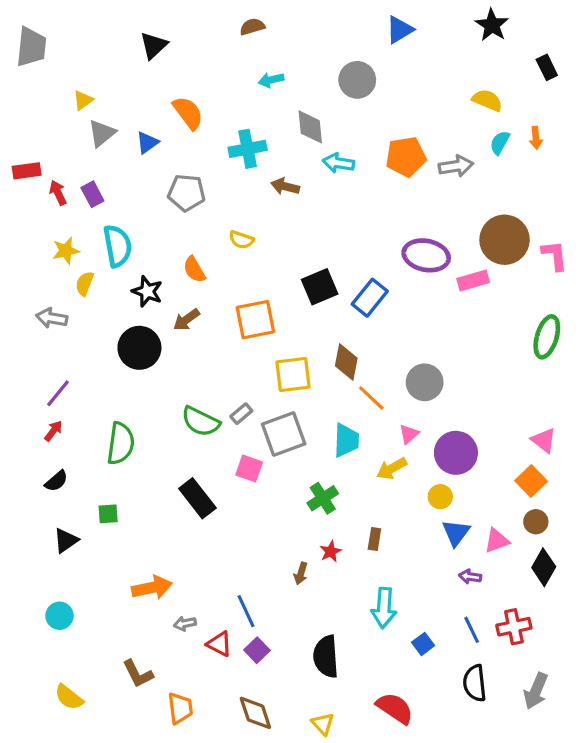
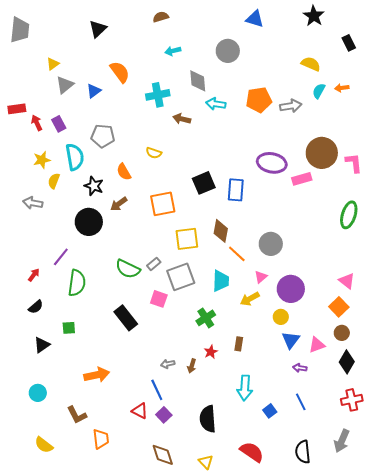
blue triangle: (400, 30) -> (255, 19), turned 48
orange arrow: (536, 138) -> (342, 88), turned 88
gray pentagon: (186, 193) -> (103, 136), moved
blue rectangle: (370, 298) -> (236, 190), turned -35
purple line: (58, 393) -> (61, 257), moved
gray arrow: (185, 624) -> (168, 364), moved
red cross: (514, 627) -> (352, 400), moved
brown L-shape: (138, 674) -> (77, 415), moved
black semicircle: (475, 683) -> (303, 452), moved
orange trapezoid: (180, 708) -> (101, 439), moved

